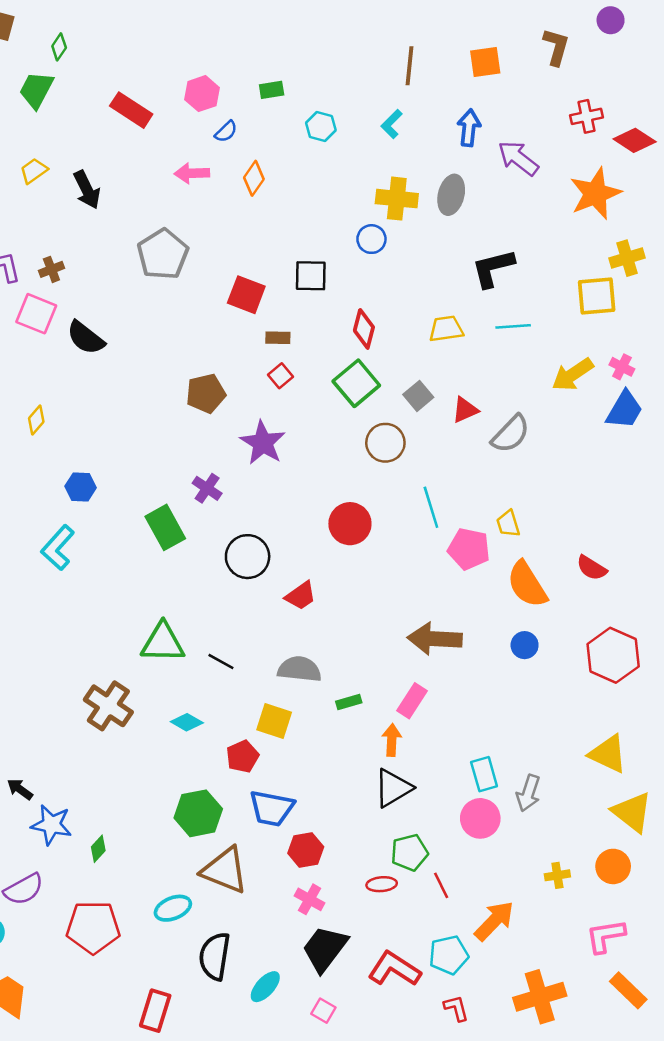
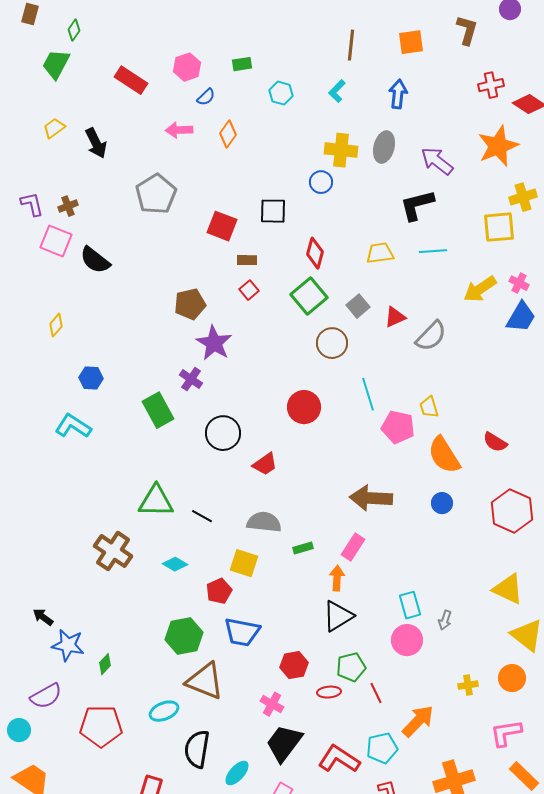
purple arrow: (518, 158) -> (437, 161), moved
purple star: (263, 443) -> (214, 343), moved
cyan L-shape: (58, 548) -> (73, 426), turned 81
gray arrow: (528, 793) -> (445, 620), size x0.7
red hexagon: (306, 850) -> (294, 665), moved

